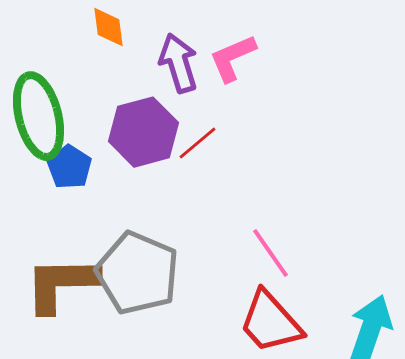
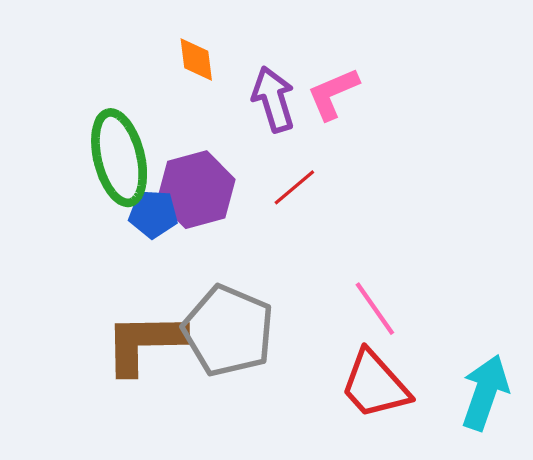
purple hexagon: (143, 132) -> (196, 190), moved
blue pentagon: (69, 167) -> (153, 214), turned -30

